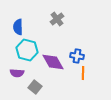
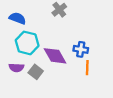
blue semicircle: (18, 27) -> (17, 18), turned 112
gray square: (35, 87) -> (36, 72), moved

